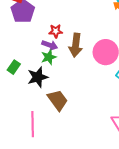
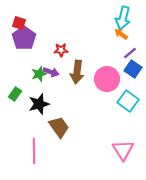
red star: (56, 31) -> (61, 50), moved
green star: (49, 57) -> (39, 74), moved

